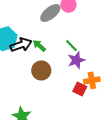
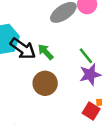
black arrow: (21, 45) -> (23, 49), turned 50

